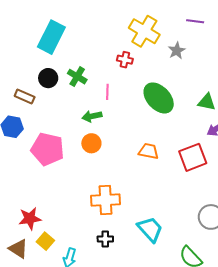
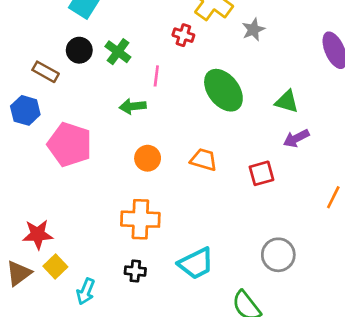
orange circle: (91, 143) -> (148, 158), moved
red square: (193, 157) -> (262, 173), size x0.7
cyan trapezoid: (150, 229) -> (196, 263), turned 100
brown triangle: (18, 249) -> (19, 273), turned 45

